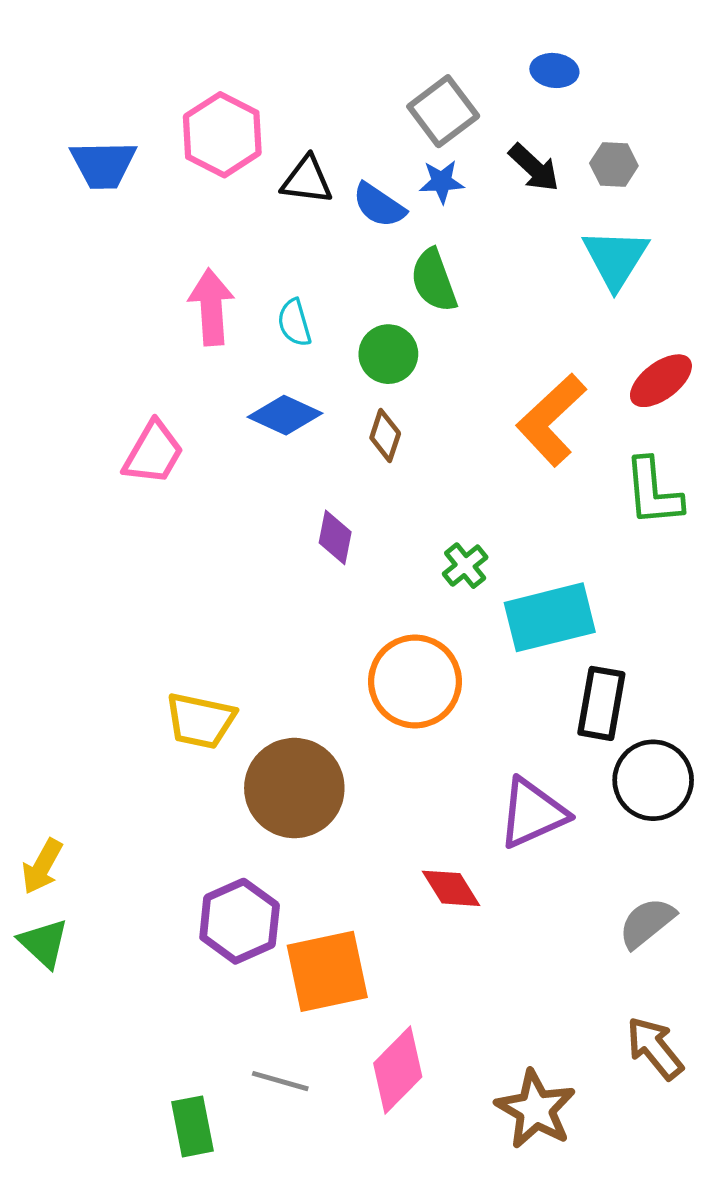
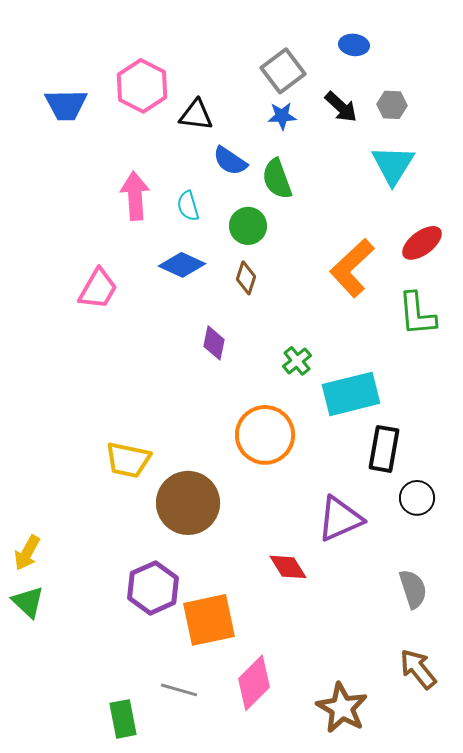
blue semicircle: (379, 205) -> (230, 161), moved
black circle: (653, 780) -> (417, 498), size x0.7
gray semicircle: (647, 923) -> (413, 589), turned 111

